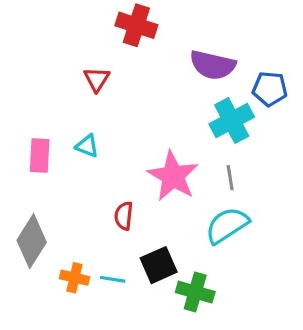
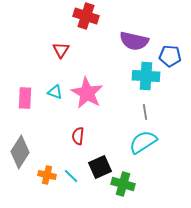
cyan cross: (232, 121) -> (146, 76), turned 32
pink star: (173, 176) -> (87, 93), moved
cyan line: (113, 279) -> (71, 176), turned 35

